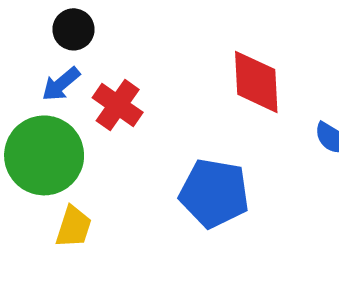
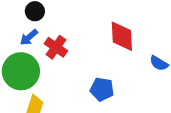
blue pentagon: (214, 193) -> (102, 89), size x0.7

